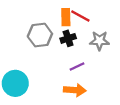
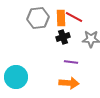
gray hexagon: (40, 35) -> (38, 18), moved
purple line: (77, 67) -> (71, 62), turned 32

